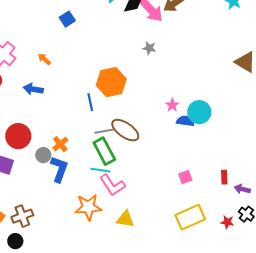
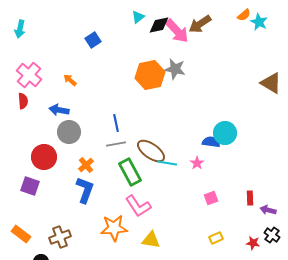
gray star: (149, 48) -> (175, 69), size x1.5
orange hexagon: (111, 82) -> (150, 75), moved
pink star: (172, 105) -> (197, 163), moved
gray line: (104, 131) -> (116, 144), moved
gray circle: (43, 155) -> (69, 132), moved, size x1.5
cyan line: (100, 170) -> (167, 163), moved
brown cross: (22, 216) -> (60, 237), moved
yellow rectangle: (190, 217) -> (216, 238), size x0.5

